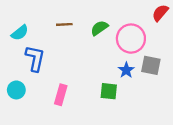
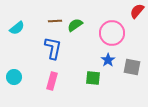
green semicircle: (99, 28) -> (75, 25), moved
blue L-shape: (35, 58) -> (53, 48), moved
gray square: (151, 65) -> (132, 67), moved

